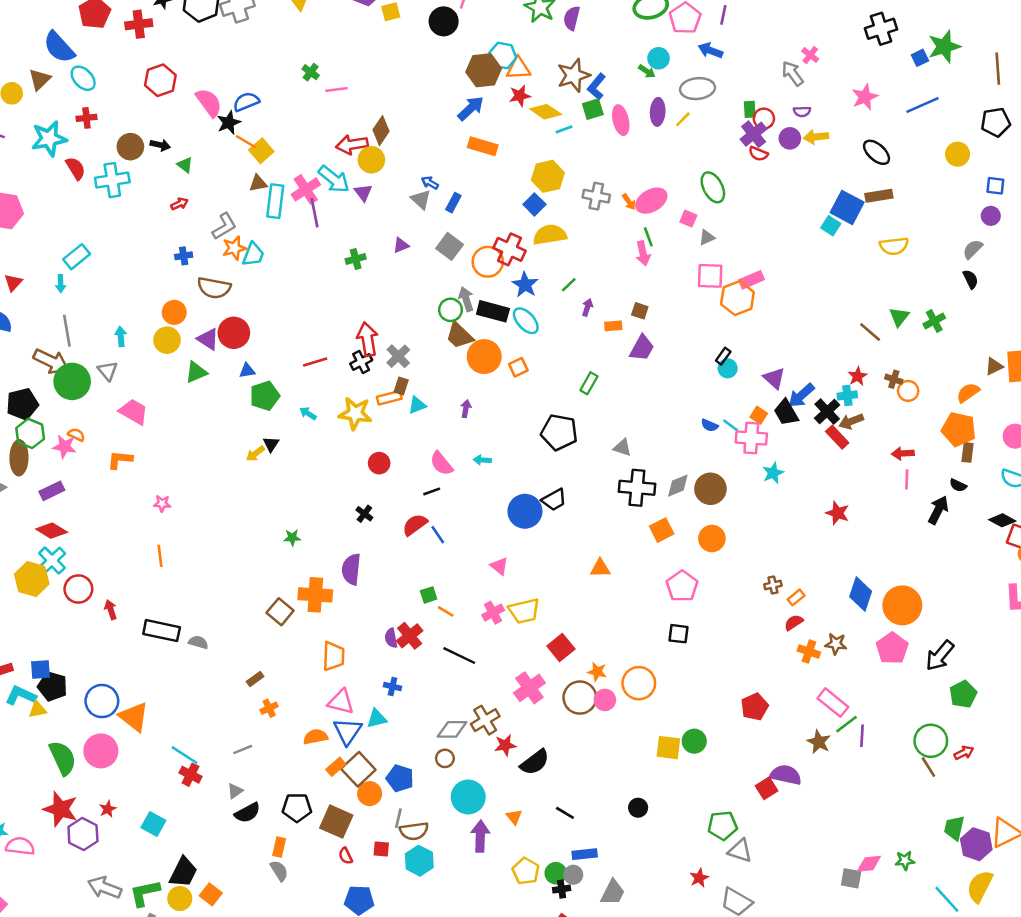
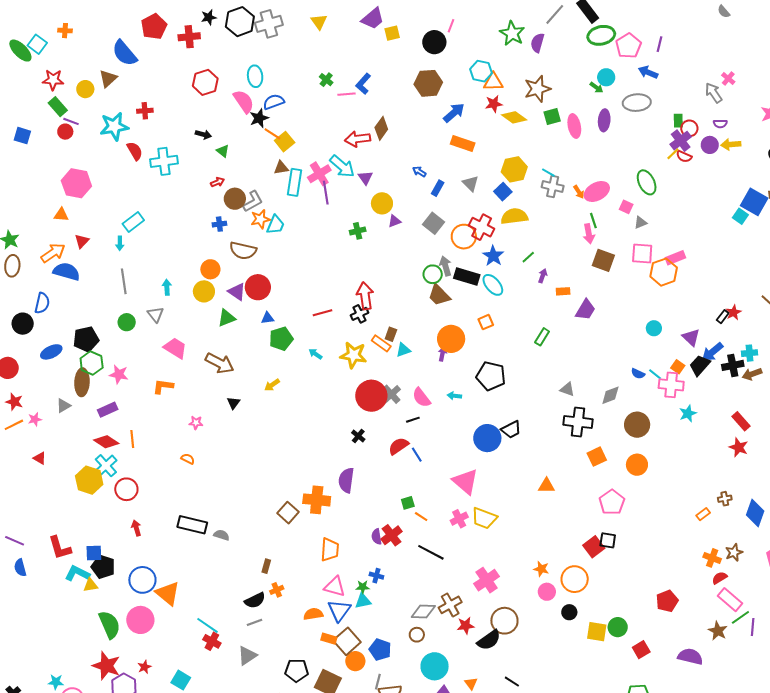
brown hexagon: (484, 70) -> (428, 83), moved
cyan ellipse: (83, 78) -> (255, 76), moved, turned 35
blue L-shape: (597, 87) -> (363, 84), moved
yellow line: (683, 119) -> (673, 154), moved
cyan line: (564, 129) -> (548, 173), moved, turned 48
brown circle: (130, 147) -> (235, 199), moved
yellow circle: (371, 160) -> (382, 203), moved
gray triangle: (421, 199) -> (471, 183), moved
brown square: (640, 311) -> (603, 260), moved, size x1.6
gray cross: (398, 356) -> (391, 394), moved
black rectangle: (723, 356) -> (723, 317), moved
orange circle: (484, 357) -> (451, 339), moved
brown arrow: (51, 361) -> (220, 363), moved
red star: (858, 376) -> (734, 312), moved
green circle: (72, 381) -> (127, 322), size x0.6
orange rectangle: (389, 398) -> (381, 343), turned 48
black cross: (827, 411) -> (733, 365), turned 30
black trapezoid: (786, 412) -> (700, 365), turned 70
black pentagon: (559, 432) -> (491, 376), moved
orange semicircle: (76, 435) -> (188, 459), moved
red rectangle: (837, 437) -> (741, 421), moved
black triangle: (271, 444) -> (233, 403), moved
red circle: (379, 463) -> (371, 396), size x1.8
gray diamond: (678, 486) -> (610, 395), moved
green star: (292, 538) -> (363, 587), moved
orange line: (160, 556) -> (132, 439), moved
pink triangle: (499, 566) -> (465, 482), size x1.8
brown cross: (773, 585) -> (725, 499), moved
red arrow: (111, 610) -> (136, 528), moved
yellow trapezoid: (524, 611) -> (484, 518), turned 32
red semicircle: (794, 622) -> (720, 578), moved
brown star: (836, 644) -> (734, 552), turned -30
red square: (561, 648) -> (594, 547), moved
brown rectangle: (255, 679) -> (266, 566), turned -40
brown circle: (580, 698) -> (504, 621), moved
orange rectangle: (336, 767) -> (329, 639), turned 56
red square: (767, 788) -> (641, 650), moved
gray triangle: (235, 791) -> (247, 656), size x1.5
black circle: (638, 808) -> (569, 612), moved
black semicircle: (247, 813) -> (255, 600), moved

